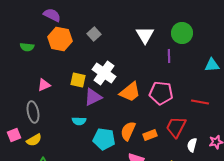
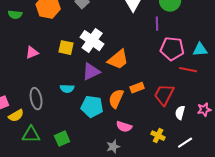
cyan triangle: (212, 65) -> (200, 50), moved
pink pentagon: (161, 93) -> (172, 49), moved
purple triangle: (93, 97) -> (91, 72), moved
gray ellipse: (33, 112) -> (36, 99), moved
orange rectangle: (150, 135) -> (137, 88), moved
yellow semicircle: (34, 140) -> (16, 116), moved

